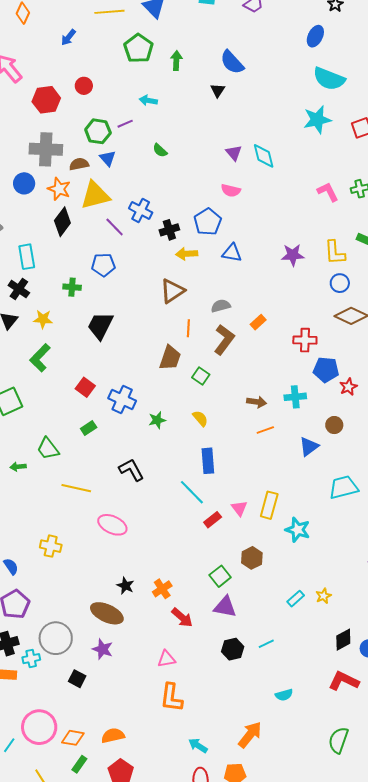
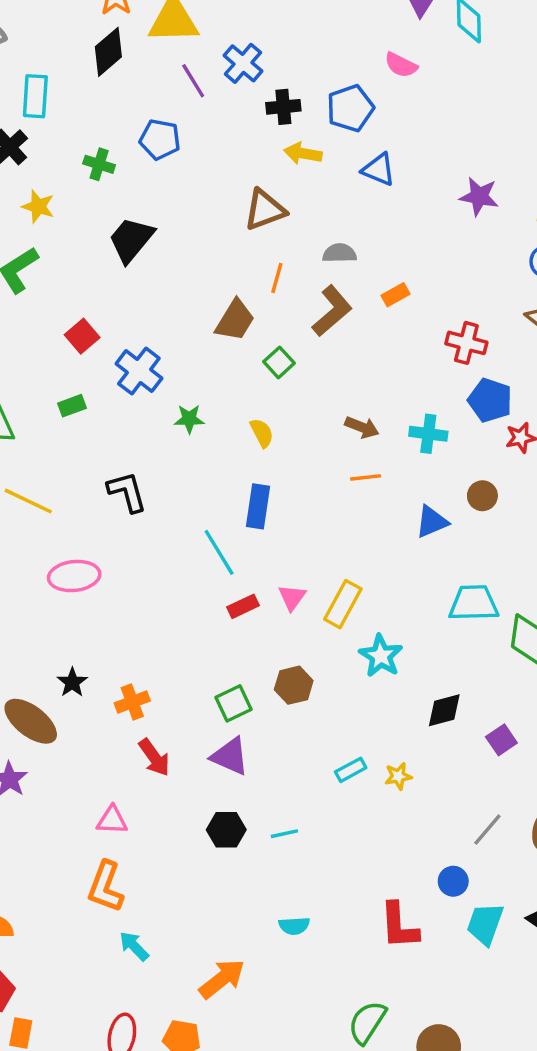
pink ellipse: (112, 525) -> (74, 576), turned -44
black diamond: (343, 640) -> (444, 710), moved
red L-shape: (344, 681) -> (399, 926), turned -132
cyan arrow: (198, 746) -> (134, 946), moved

